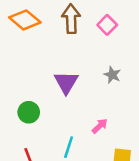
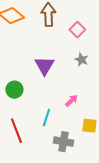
pink square: (107, 25) -> (77, 30), moved

